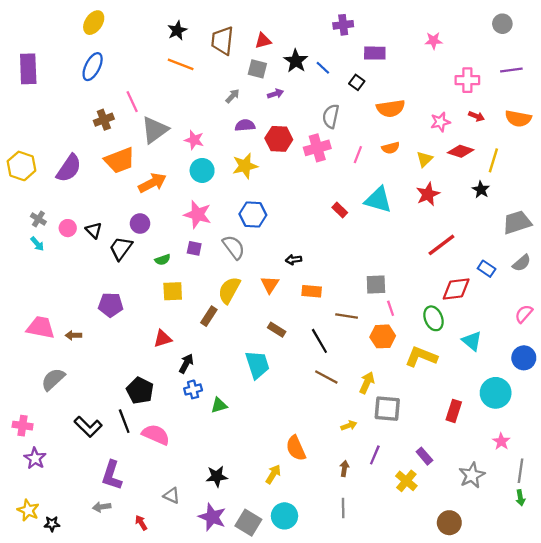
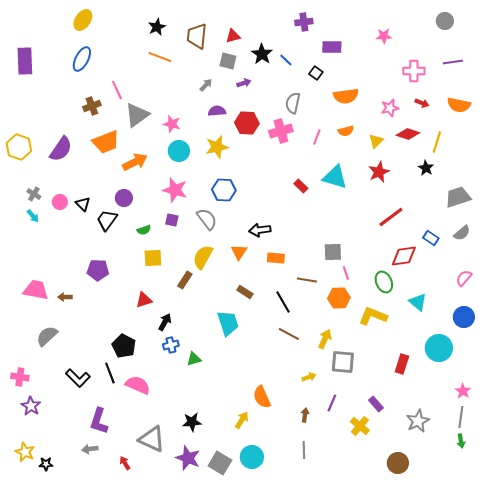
black arrow: (294, 260) -> (260, 230), size x1.5
pink star: (501, 441) -> (463, 391), moved
gray triangle: (172, 496) -> (152, 439), size x1.8

